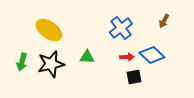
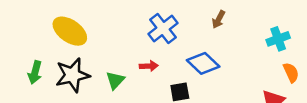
green triangle: (87, 57) -> (115, 80), moved, turned -49
red arrow: (127, 57) -> (149, 66), moved

